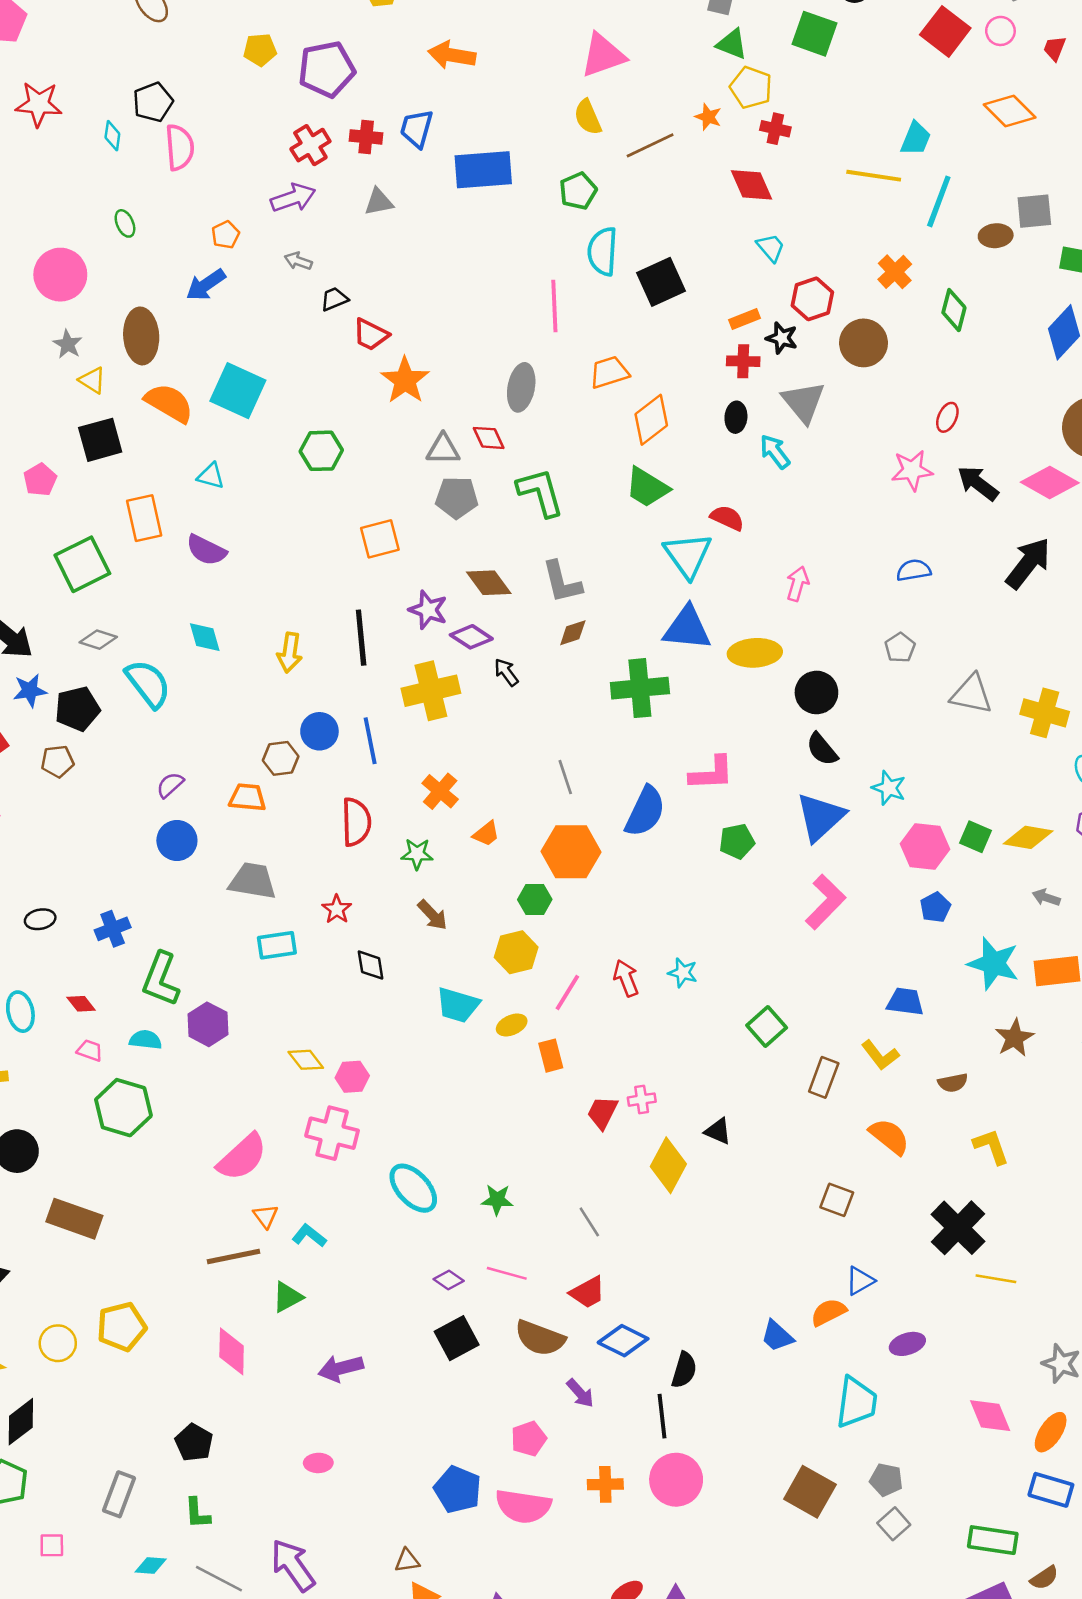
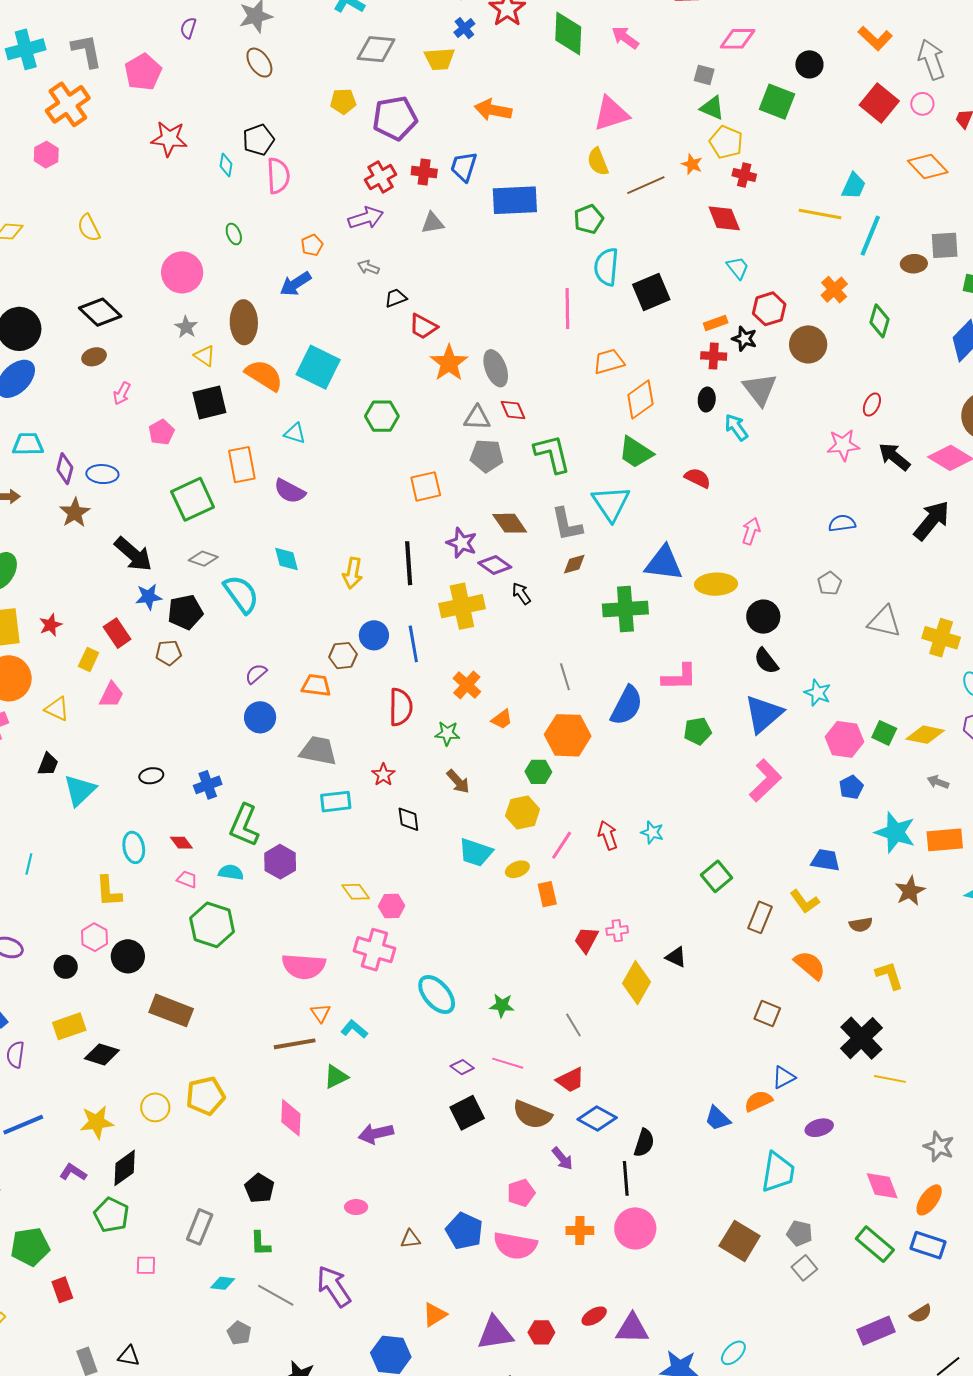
gray ellipse: (521, 387) -> (496, 368), moved, turned -33
cyan triangle: (688, 555) -> (611, 503), moved
pink semicircle: (242, 1157) -> (304, 966), turned 45
green rectangle: (993, 1540) -> (875, 1244), moved, turned 30
brown triangle: (407, 1561) -> (410, 1239), moved

